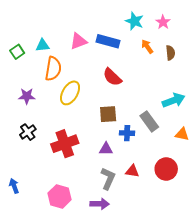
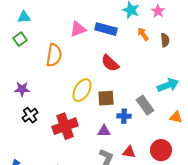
cyan triangle: (43, 45) -> (24, 17), moved
yellow ellipse: (70, 93) -> (82, 90), moved
purple star: (27, 96) -> (22, 89), moved

